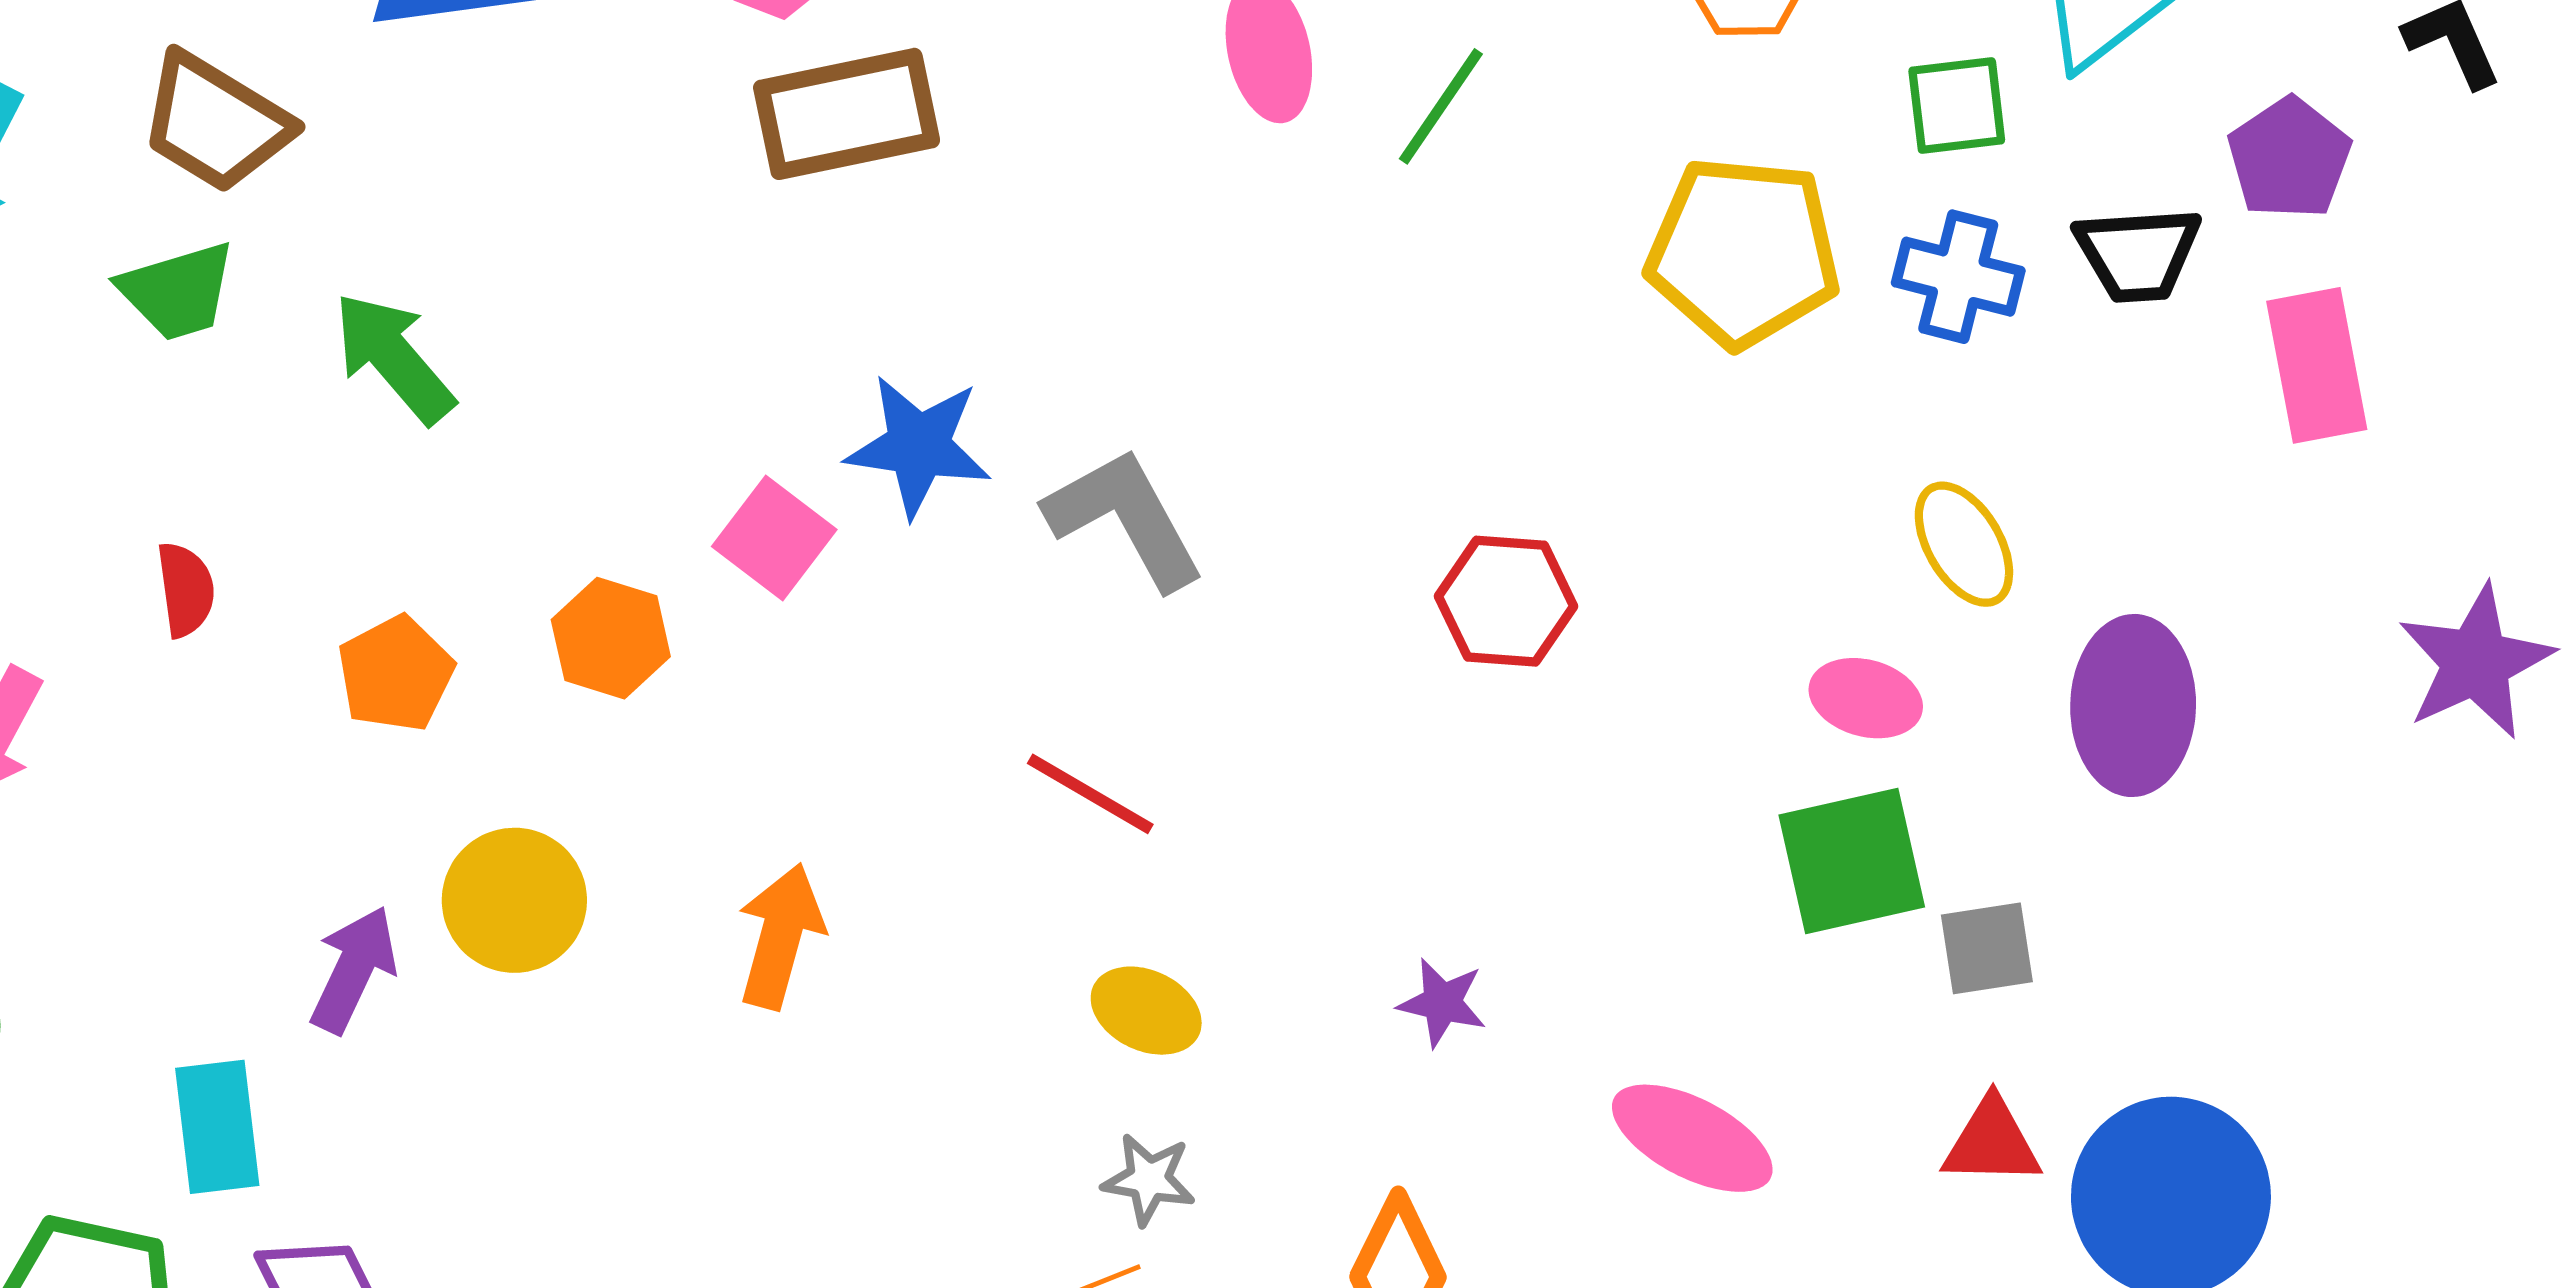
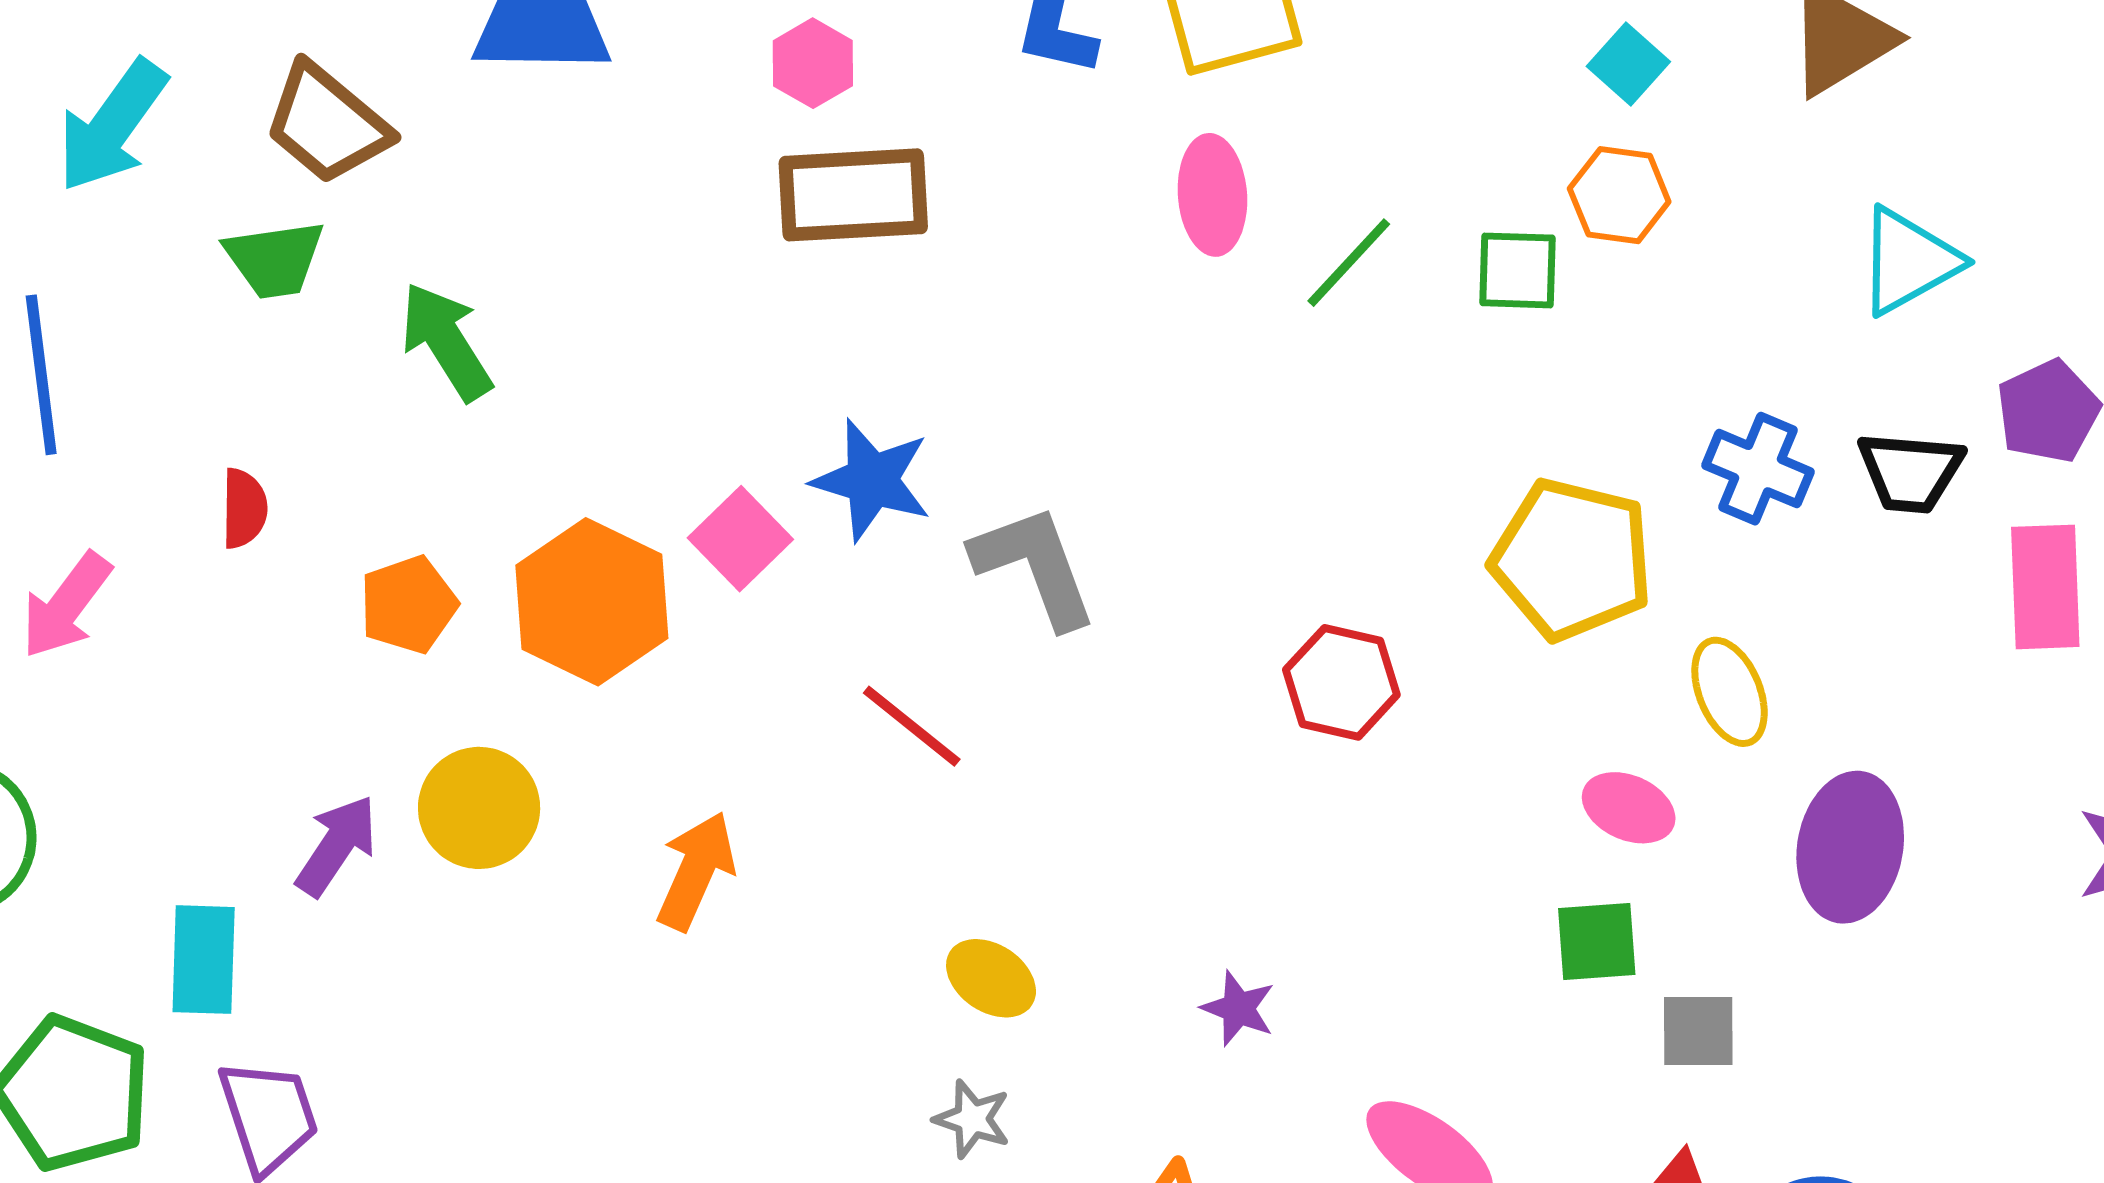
green square: (1957, 106) -> (1517, 270), moved
yellow pentagon: (1743, 252) -> (1572, 559), moved
orange hexagon: (611, 638) -> (592, 602), size x1.6
red line: (1090, 794) -> (912, 726), moved
green square: (1852, 861) -> (1597, 941), size x0.7

